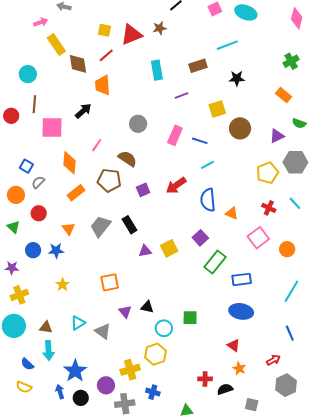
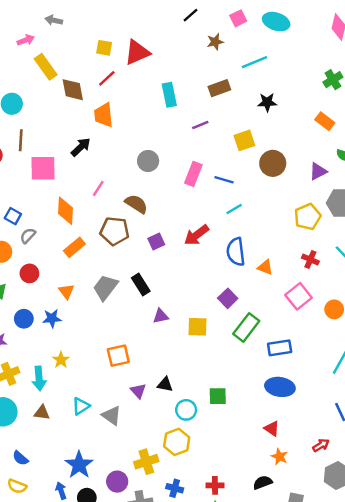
brown star: (160, 28) -> (215, 42), moved
yellow square: (169, 248) -> (197, 327), moved, turned 30
cyan arrow: (49, 350) -> (39, 378), moved
red cross: (205, 379) -> (215, 485), moved

